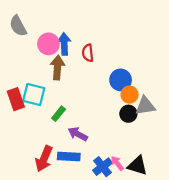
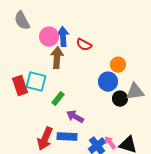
red semicircle: (88, 53) -> (84, 45), turned -56
blue circle: (121, 80) -> (108, 82), moved
orange circle: (130, 95) -> (118, 65), moved

